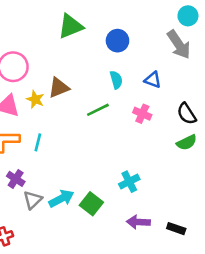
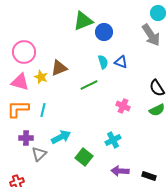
green triangle: (71, 26) -> (83, 21), moved
blue triangle: (153, 80) -> (121, 62), moved
pink cross: (142, 114) -> (123, 106), moved
purple cross: (16, 179) -> (26, 138), turned -32
cyan arrow: (61, 199) -> (61, 137), moved

